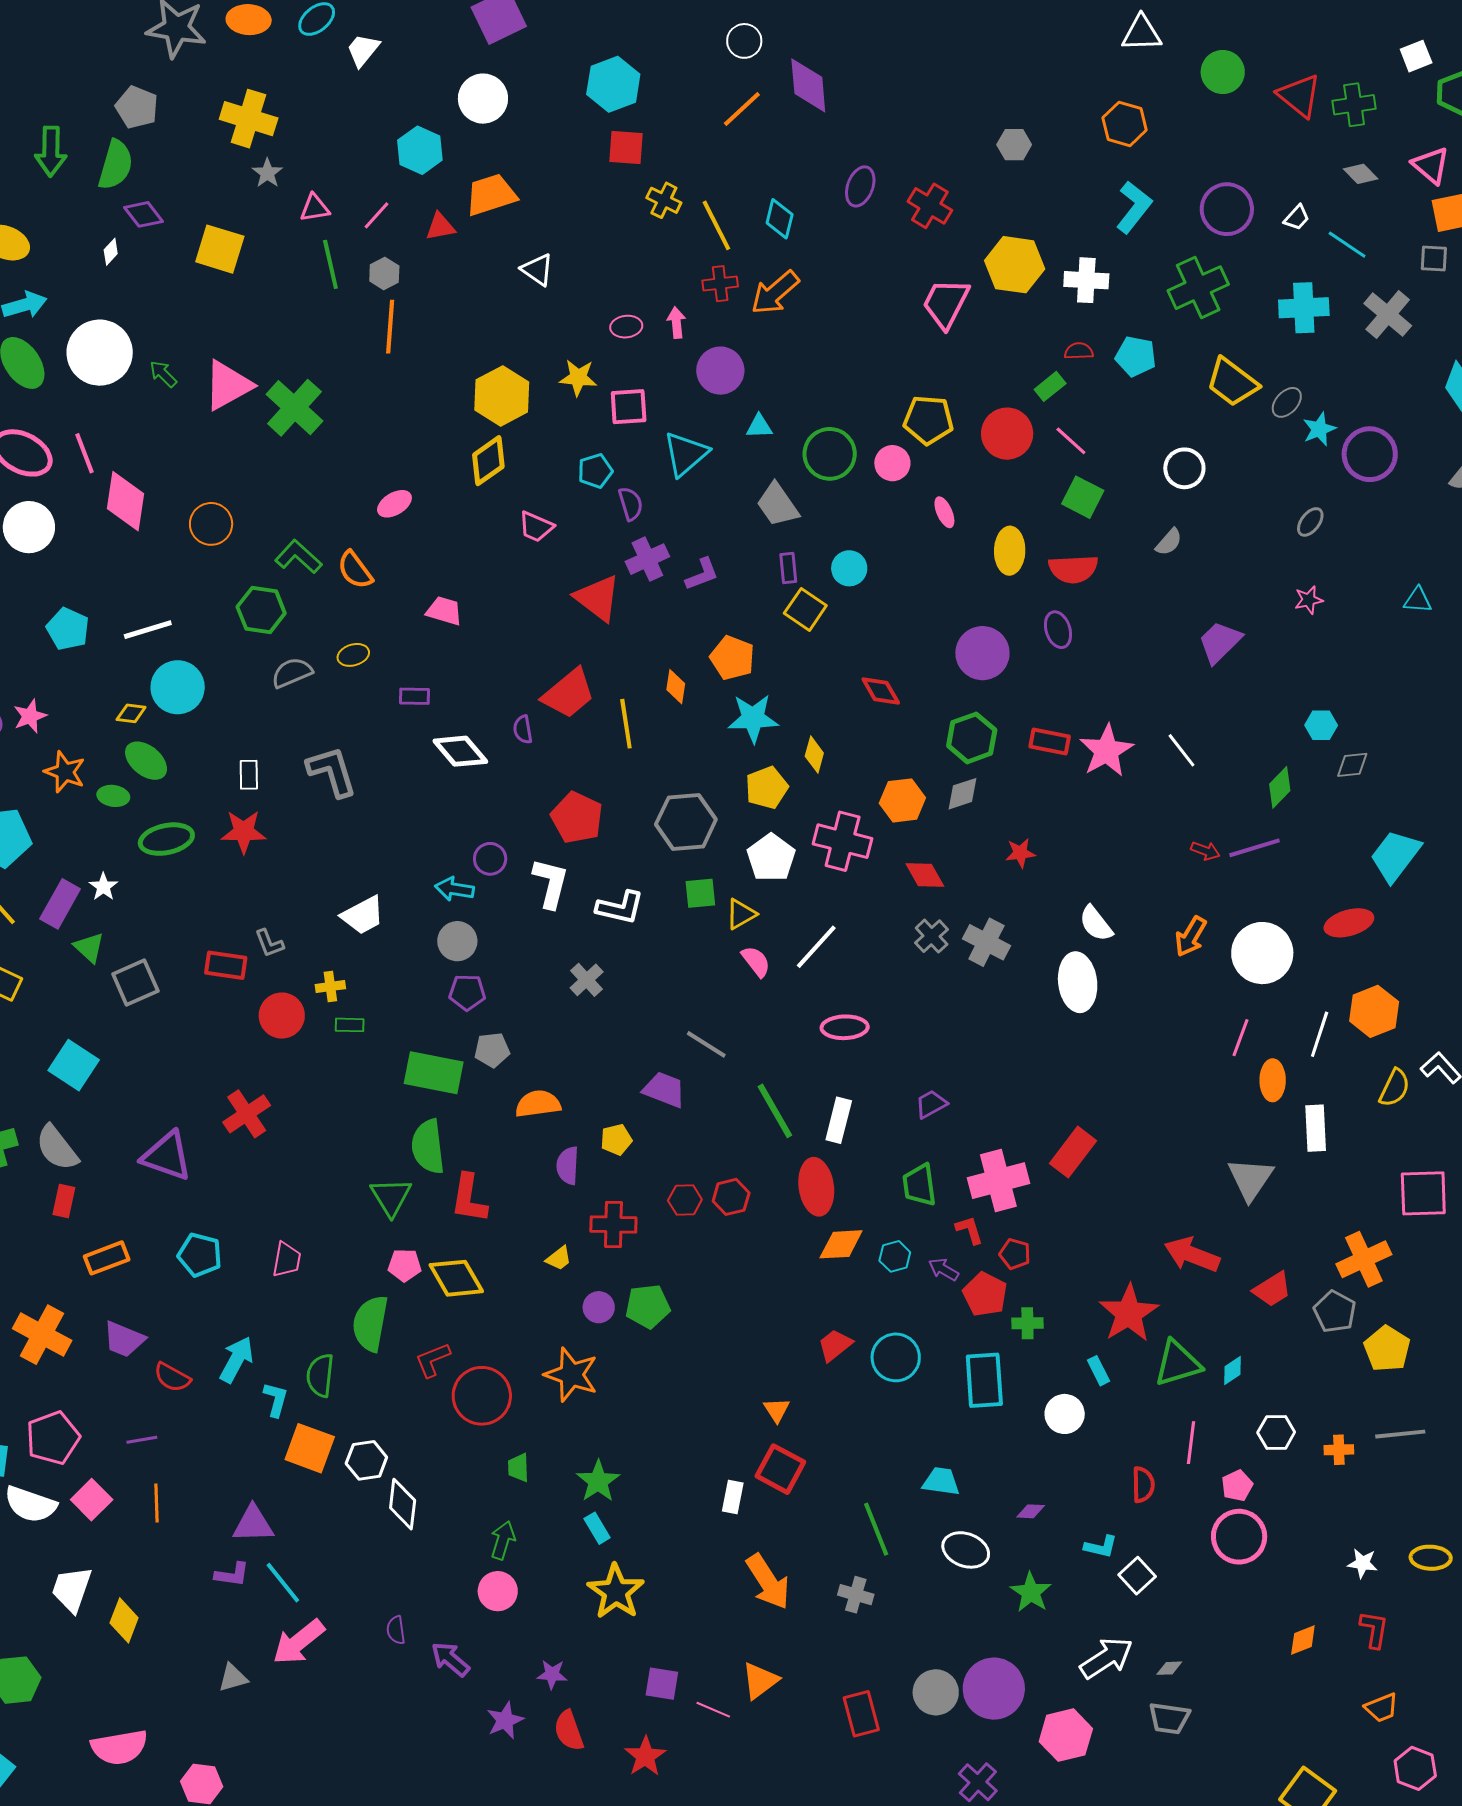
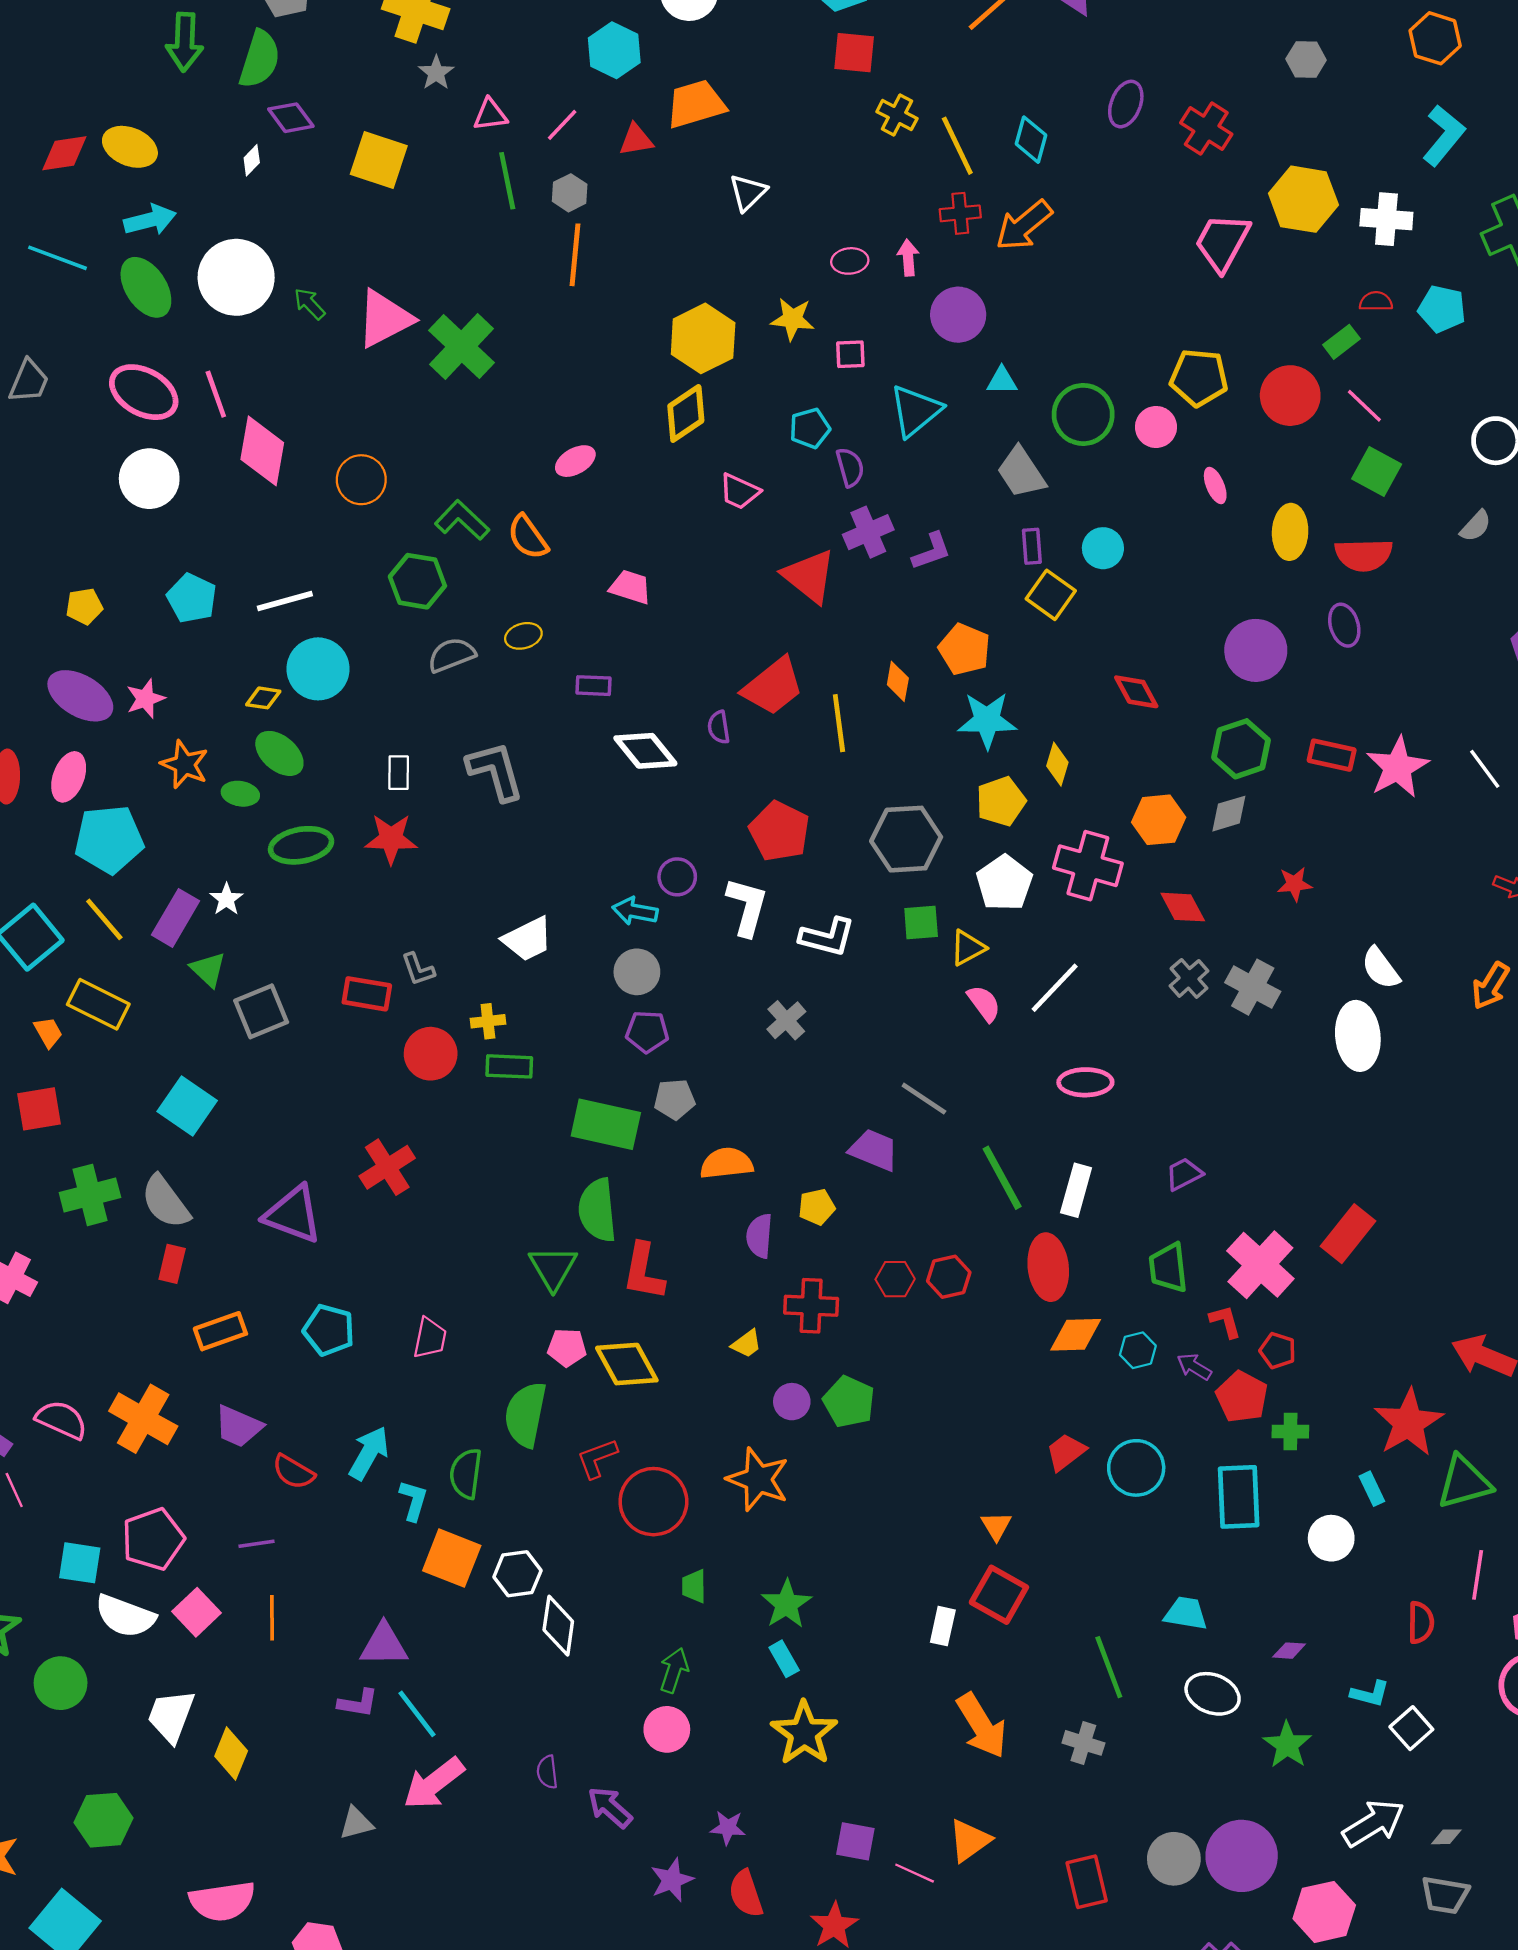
white triangle: (537, 270) -> (748, 192), turned 39
pink square: (629, 407) -> (850, 354), size x0.7
green rectangle: (350, 1025) -> (509, 1066), size x1.4
pink cross: (998, 1181) -> (1260, 1265), turned -34
green pentagon: (648, 1306) -> (849, 1402), turned 30

